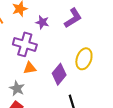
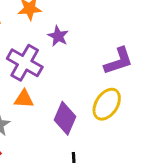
purple L-shape: (73, 18) -> (118, 61), moved
purple diamond: (59, 74) -> (65, 118), turned -30

